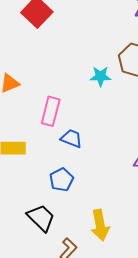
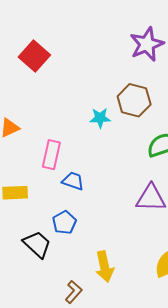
black trapezoid: (41, 218) -> (37, 244), moved

